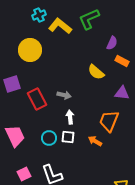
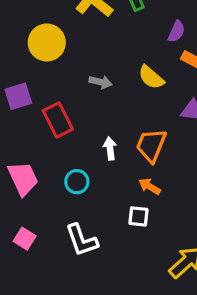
gray arrow: (64, 95) -> (101, 82), moved
orange trapezoid: (109, 121) -> (151, 145), moved
white square: (68, 137) -> (138, 216), moved
pink square: (24, 174) -> (25, 239), moved, turned -32

